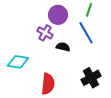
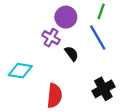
black semicircle: (63, 47) -> (72, 54), turned 40

